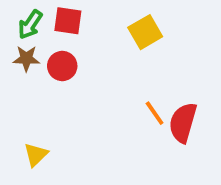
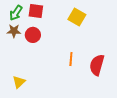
yellow square: (145, 32) -> (77, 17), turned -30
orange line: (155, 113) -> (71, 59), moved, turned 40

